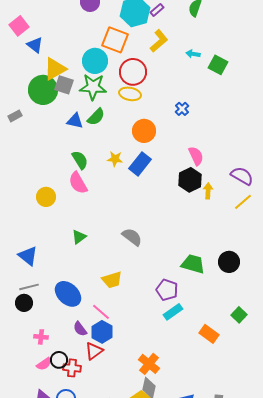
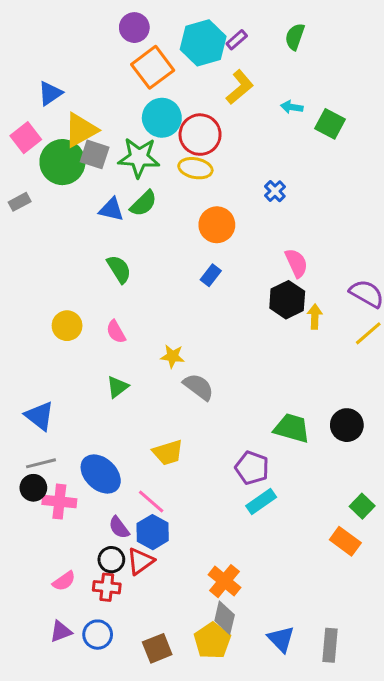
pink square: (19, 26) -> (26, 138), moved
orange square: (115, 40) -> (153, 67), moved, turned 32
blue triangle: (35, 45) -> (50, 93), turned 48
cyan circle: (95, 61) -> (162, 118), moved
yellow star: (115, 159) -> (173, 356), moved
blue rectangle: (140, 164) -> (211, 275), size x0.6
pink semicircle: (78, 183) -> (116, 332), moved, size x0.7
orange rectangle: (209, 334) -> (345, 541), moved
pink cross: (41, 337) -> (59, 502), moved, size x1.5
black circle: (59, 360) -> (111, 560), moved

